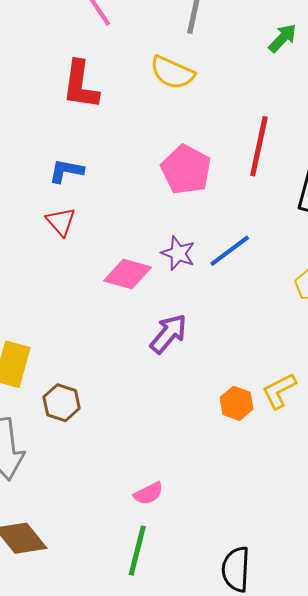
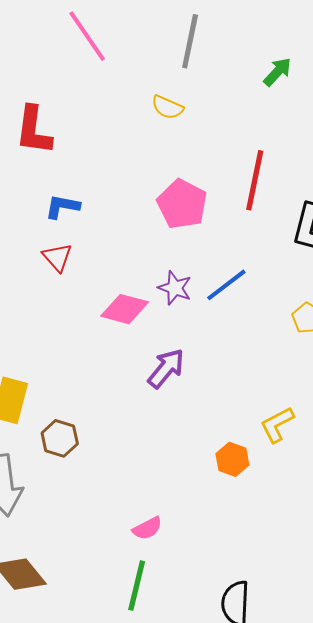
yellow semicircle: (172, 73) -> (167, 107), size x0.7
red L-shape: (80, 85) -> (34, 130), moved
orange hexagon: (236, 403) -> (232, 459), moved

